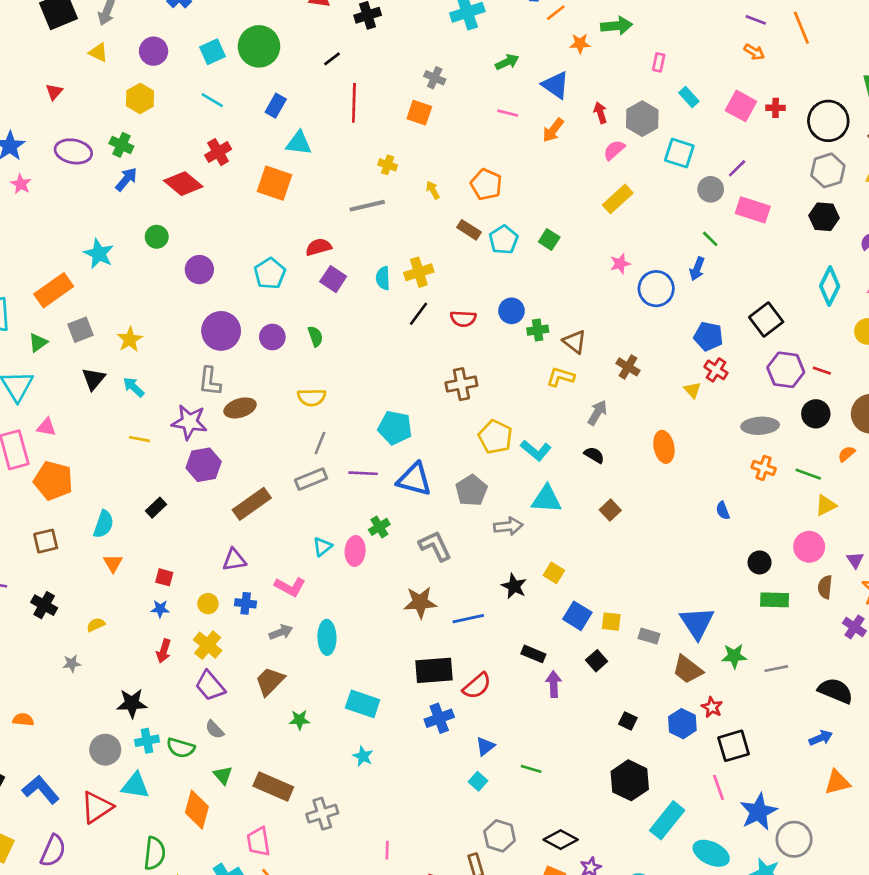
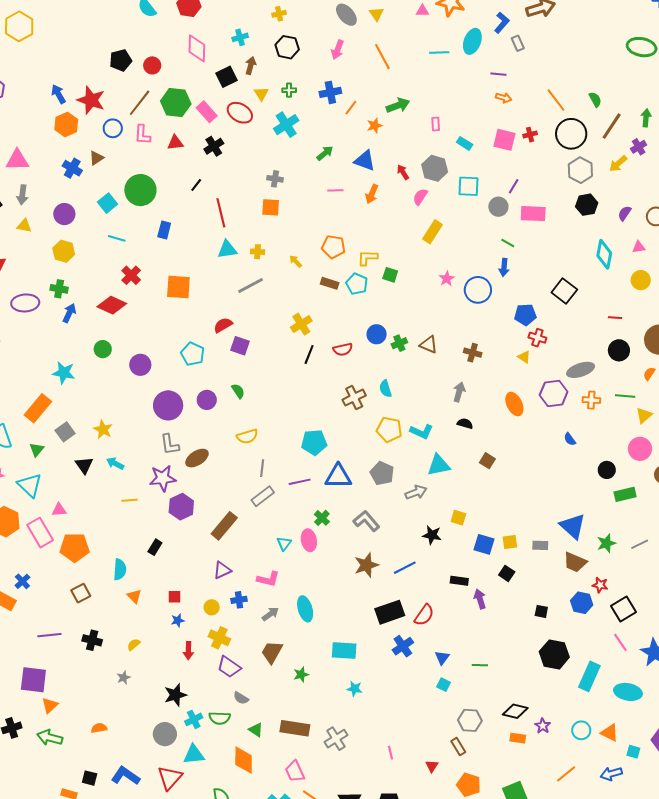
orange line: (801, 28) -> (556, 100), moved
cyan triangle: (299, 143) -> (227, 249), moved
cyan semicircle: (383, 278) -> (385, 389), moved
purple hexagon: (786, 370) -> (554, 393), moved
yellow L-shape: (561, 377) -> (368, 258), moved

